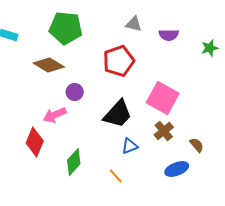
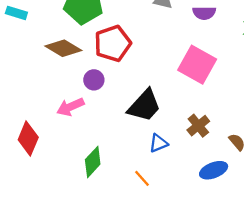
red pentagon: (119, 61) -> (113, 43), moved
pink square: (163, 98) -> (197, 65), moved
red diamond: (35, 142) -> (28, 139), moved

